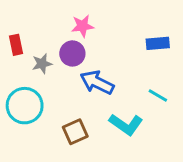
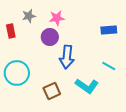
gray star: (42, 64) -> (29, 16), moved
blue arrow: (97, 82) -> (67, 57), turned -110

